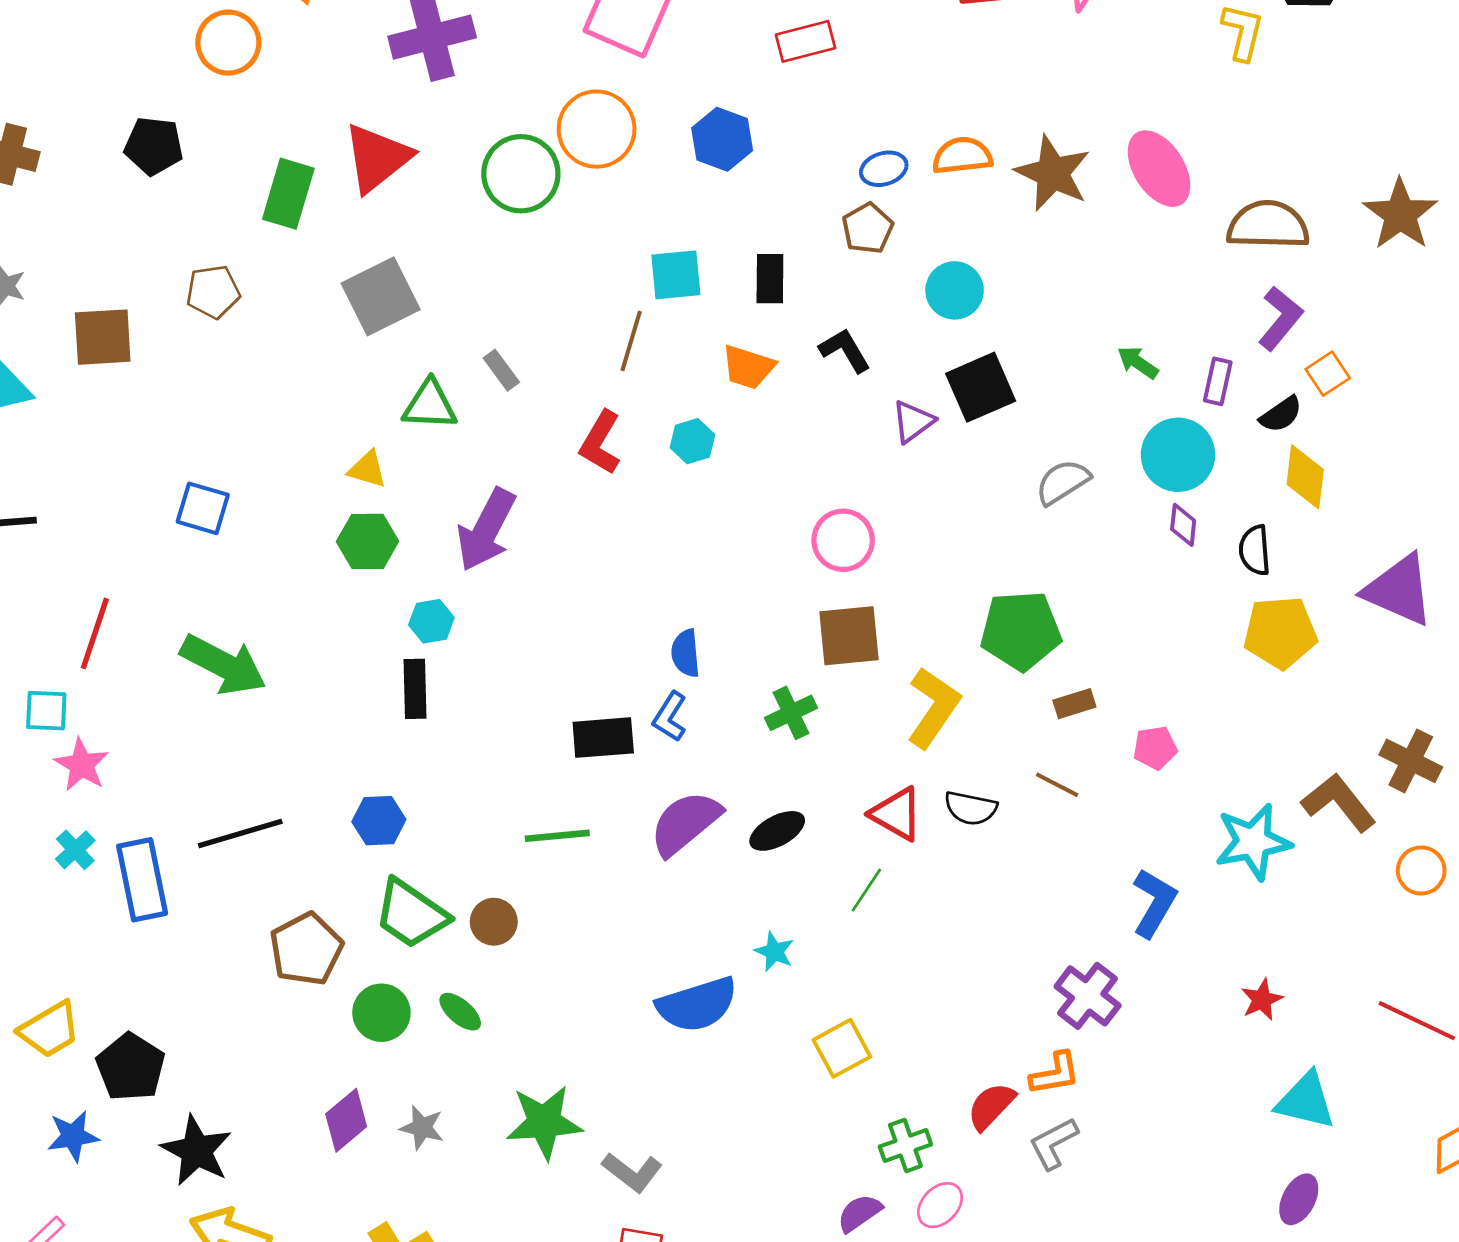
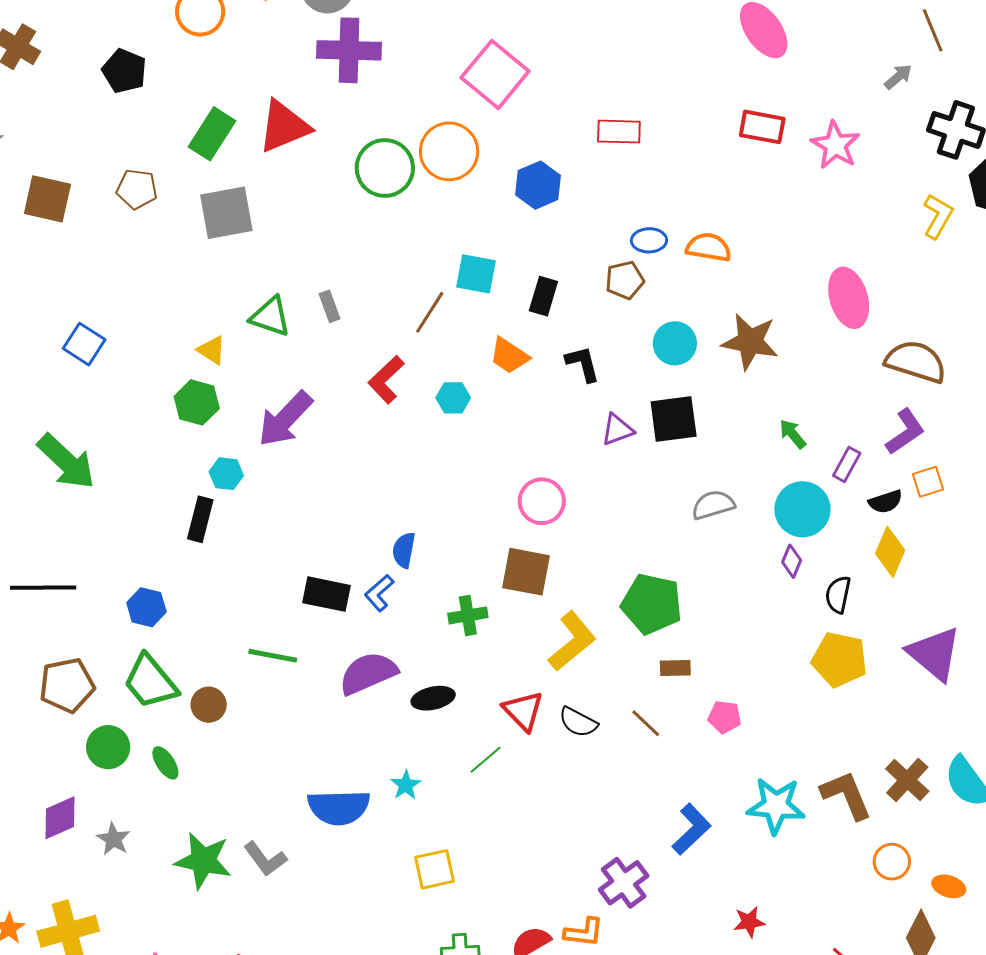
brown star: (1053, 173) -> (750, 342), moved, turned -30
gray square: (381, 296) -> (226, 213), moved
gray L-shape: (632, 1172) -> (265, 859), moved

